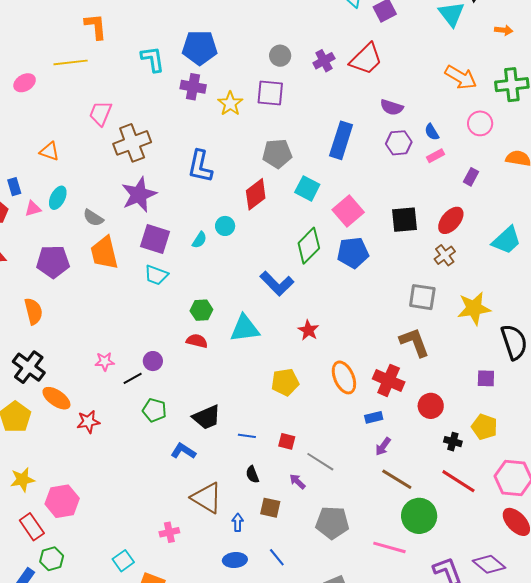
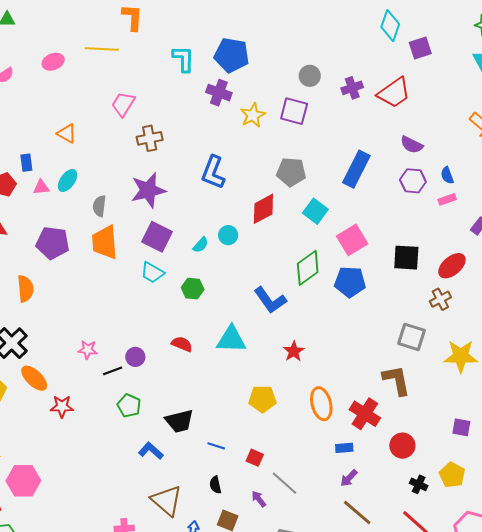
brown cross: (132, 143) -> (150, 138), size x0.7
gray semicircle: (93, 218) -> (99, 206), turned 55
green hexagon: (201, 310) -> (193, 289), moved

